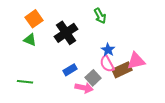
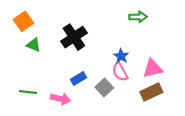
green arrow: (100, 16) -> (138, 17), moved, turned -63
orange square: (34, 19) -> (23, 21), moved
brown rectangle: (122, 70) -> (151, 92), moved
pink arrow: (84, 88) -> (61, 99), moved

